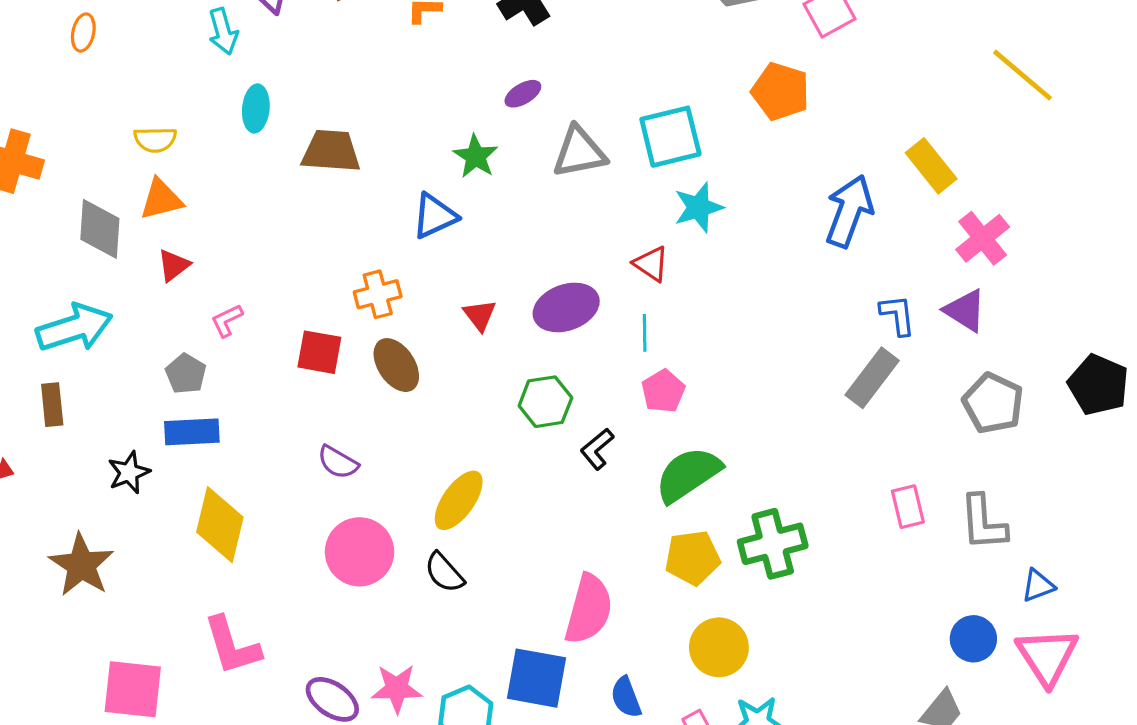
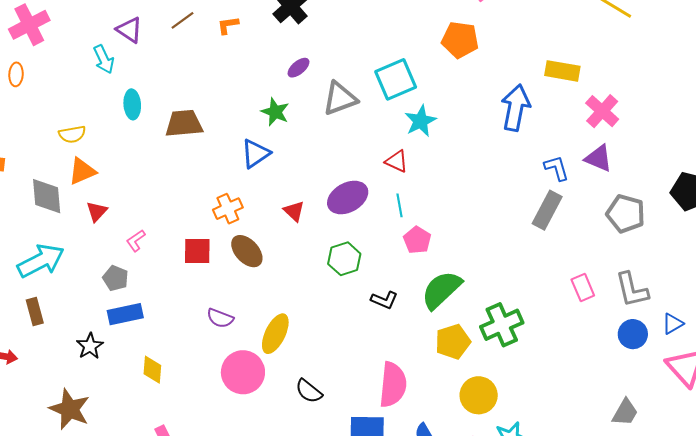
yellow rectangle: (931, 166) -> (562, 71), turned -32
black L-shape: (597, 449) -> (384, 300), moved, turned -108
yellow ellipse: (459, 500) -> (275, 334), moved
yellow diamond: (220, 525) -> (152, 370), size x0.6
black semicircle: (444, 573) -> (309, 391), moved
blue circle: (973, 639) -> (633, 334), moved

